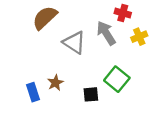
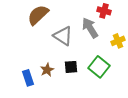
yellow cross: (139, 37) -> (118, 41), moved
black square: (91, 94) -> (71, 67), moved

